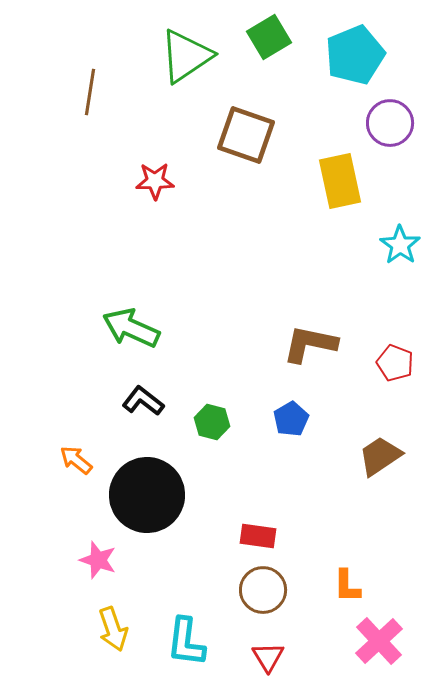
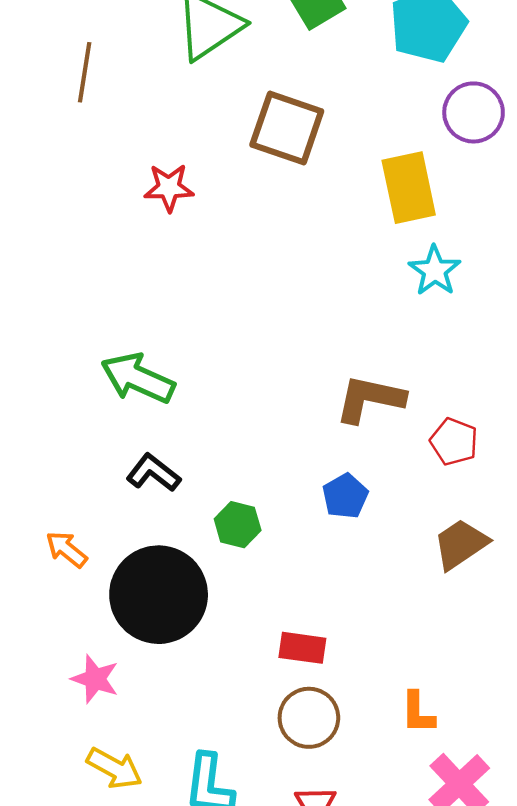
cyan star: (400, 245) -> (435, 271), moved
red pentagon: (395, 363) -> (454, 442), moved
green hexagon: (212, 422) -> (238, 525), moved
yellow arrow: (113, 629) -> (114, 768), turned -42

